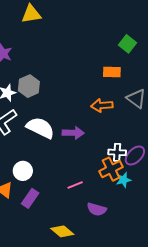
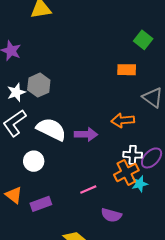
orange arrow: (102, 105) -> (123, 120), moved
white circle: (23, 171) -> (34, 161), moved
purple rectangle: (30, 198) -> (41, 204), turned 36

